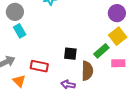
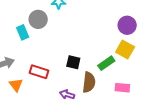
gray circle: (15, 12) -> (38, 19), moved
yellow square: (118, 36) -> (125, 50), turned -30
pink rectangle: (118, 63) -> (122, 88), moved

